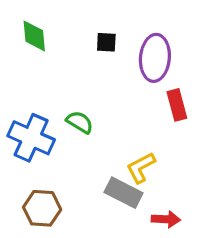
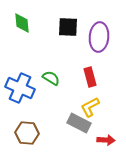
black square: (106, 42) -> (68, 27), size x1.5
red rectangle: (177, 105) -> (90, 77), moved

